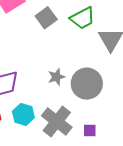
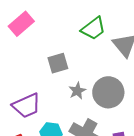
gray square: (46, 18) -> (58, 63), moved, turned 30

